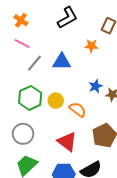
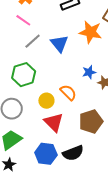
orange star: (91, 46) -> (91, 32), size x1.6
blue triangle: (62, 62) -> (59, 44), turned 42
yellow circle: (56, 101) -> (46, 101), moved

